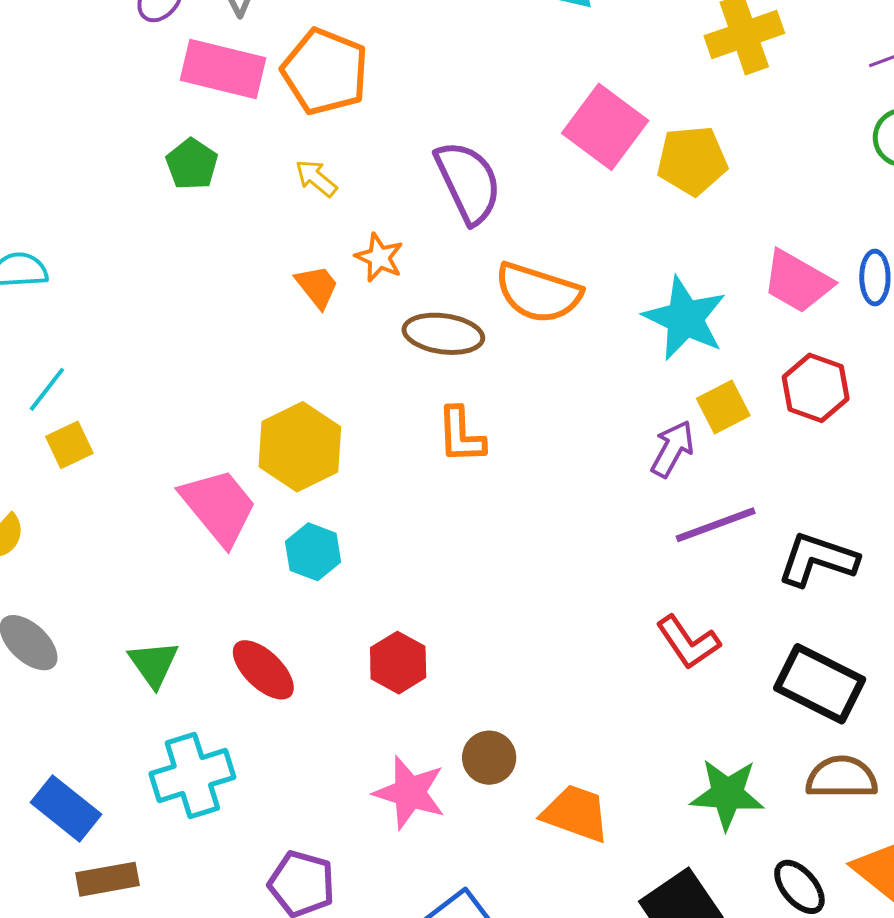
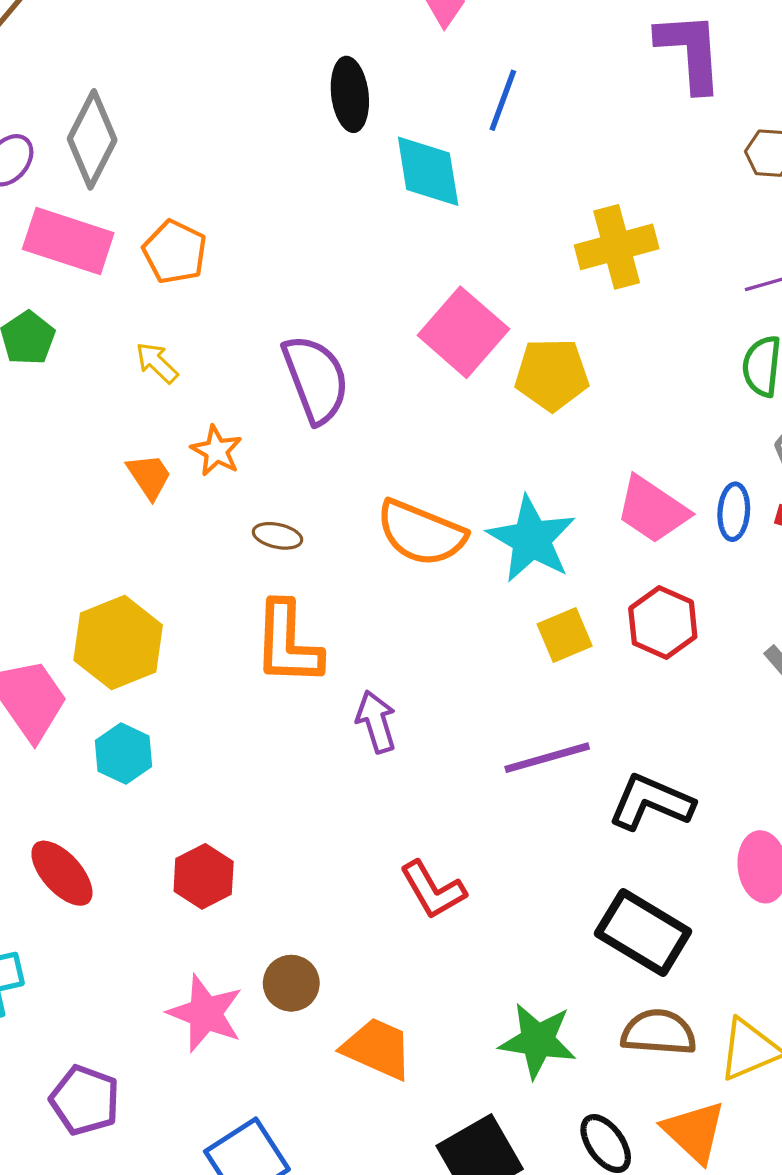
orange pentagon: (325, 72) -> (175, 252), size x0.7
orange semicircle: (538, 293) -> (421, 533), moved
brown ellipse: (443, 334) -> (277, 536), size x0.6
orange L-shape: (461, 435) -> (288, 643), size x1.4
purple arrow: (672, 449) -> (376, 722), moved, turned -50
red L-shape: (688, 642) -> (433, 890), moved

